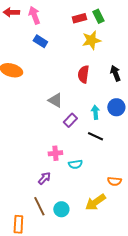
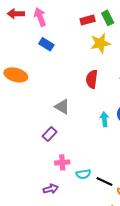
purple rectangle: (70, 120) -> (50, 134), moved
black line: (95, 136) -> (104, 181), moved
purple arrow: (44, 178) -> (51, 189), turned 32

